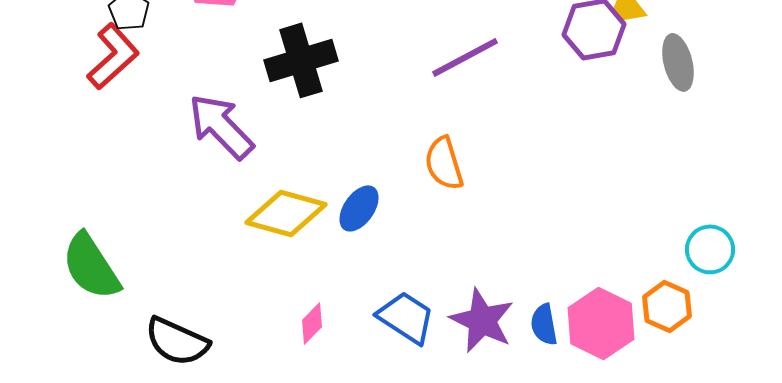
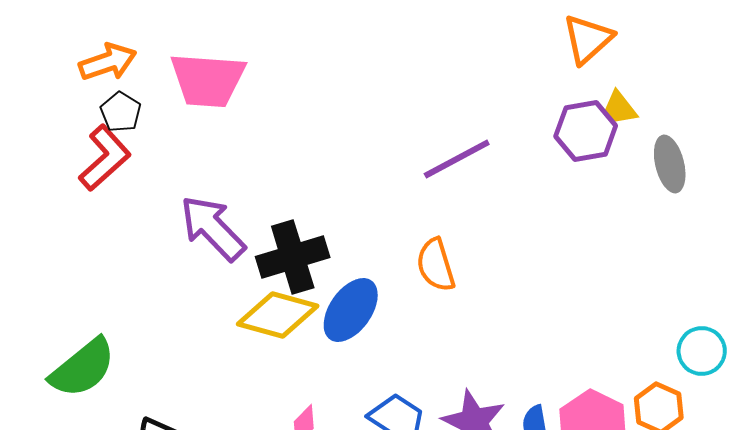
black cross: (301, 60) -> (293, 257), moved
blue ellipse: (359, 208) -> (351, 310), size x1.4
green semicircle: (91, 266) -> (83, 368), turned -96

